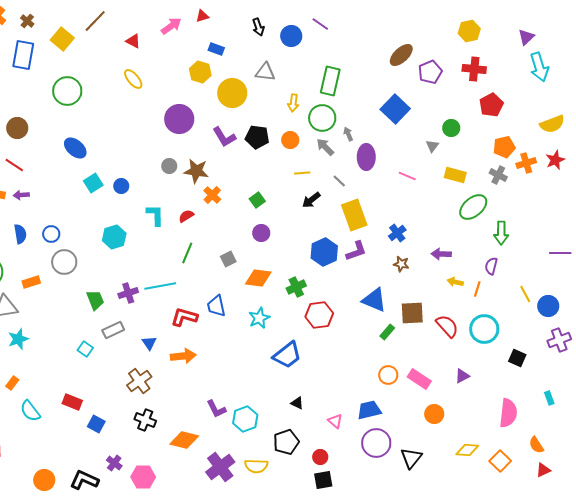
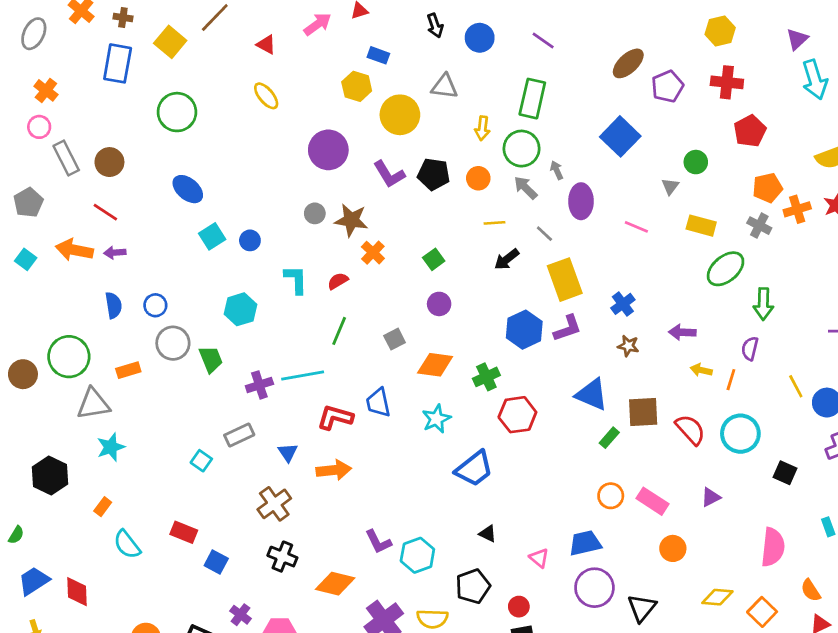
brown cross: (27, 21) -> (123, 17), turned -32
purple line: (320, 24) -> (543, 40), moved
green trapezoid: (95, 300) -> (211, 359), moved

